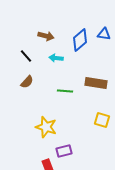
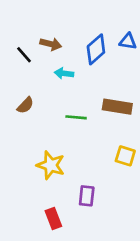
black line: (26, 56) -> (24, 55), moved
purple rectangle: (64, 151) -> (87, 196), moved, turned -70

